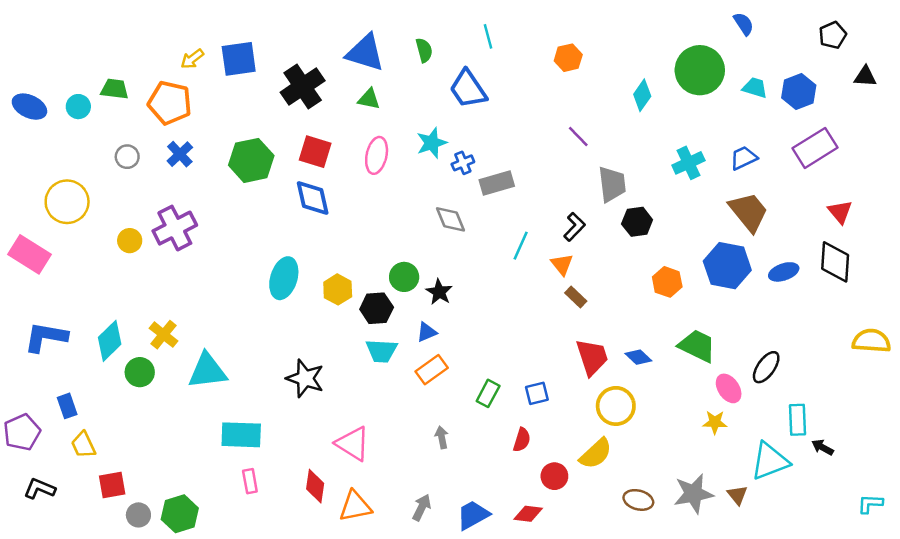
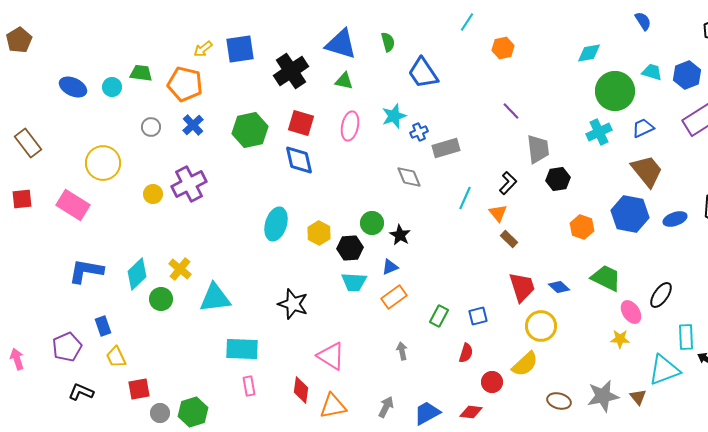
cyan line: (488, 36) -> (467, 22), moved, turned 48
green circle: (700, 70) -> (615, 91), moved
cyan diamond: (642, 95) -> (589, 53), moved, turned 45

